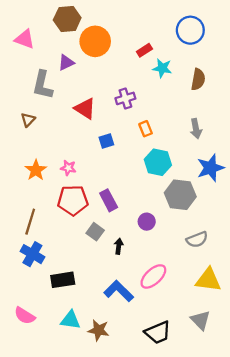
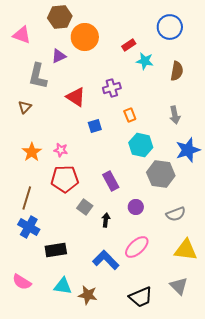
purple rectangle: (109, 200) -> (111, 181), moved
purple circle: (147, 222) -> (136, 207), moved

